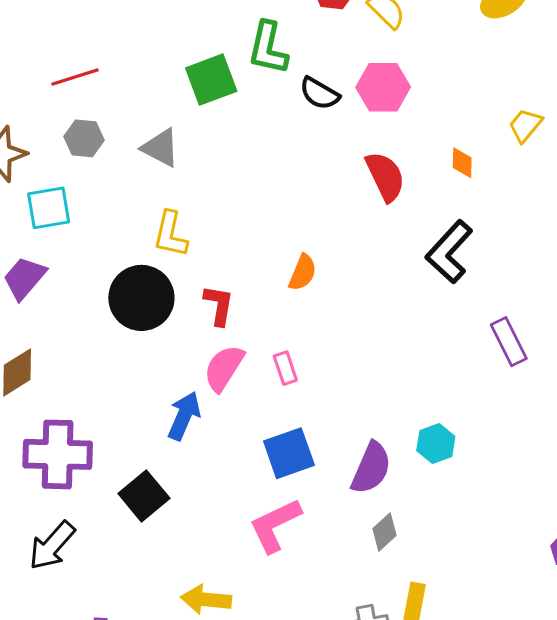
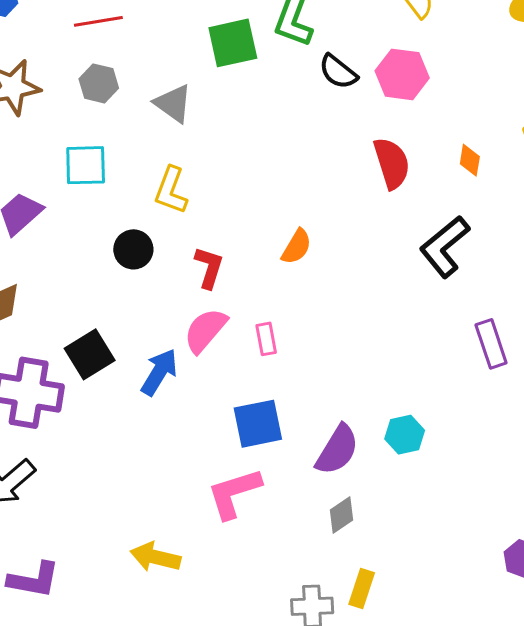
cyan square: (49, 208) -> (86, 165), moved
black circle: (141, 298) -> (133, 249), size x0.6
black square: (144, 496) -> (90, 354), moved

